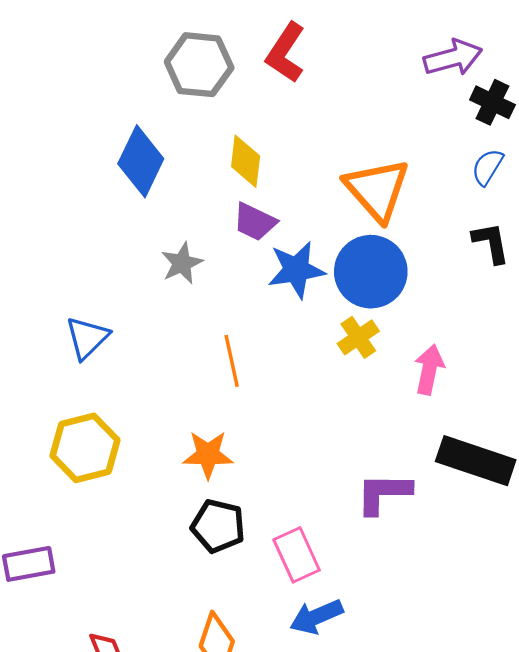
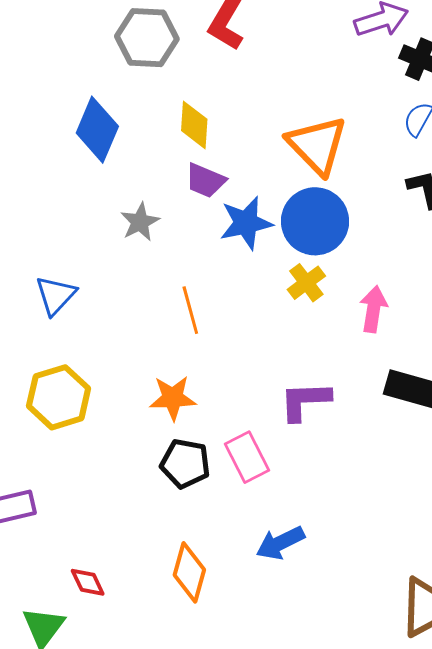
purple L-shape: (384, 493) -> (305, 401), moved
pink rectangle: (297, 555) -> (247, 457), moved

